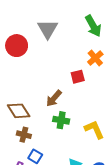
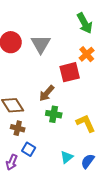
gray triangle: (48, 29) -> (41, 44), moved
red square: (78, 77) -> (70, 72), size x1.5

